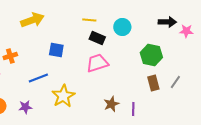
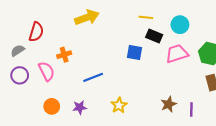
blue square: (56, 50) -> (134, 53), moved
pink trapezoid: (97, 63) -> (177, 54), moved
yellow star: (63, 96) -> (119, 105), moved, size x0.7

